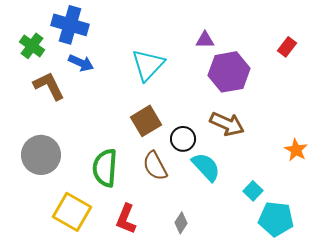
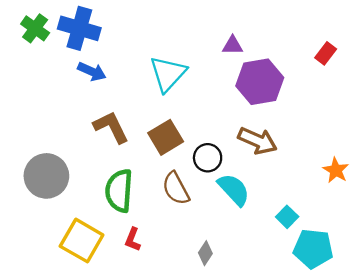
green cross: (32, 46) -> (35, 28), moved
brown L-shape: (49, 86) -> (111, 127), moved
red L-shape: (126, 219) -> (133, 239), moved, size x0.7

